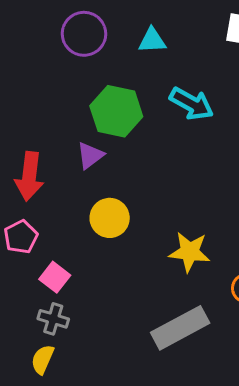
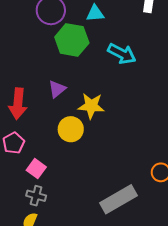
green hexagon: (116, 111) -> (72, 40), moved
yellow star: (190, 252) -> (91, 106), moved

